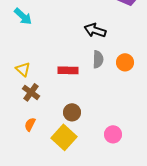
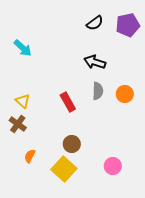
red rectangle: (68, 70) -> (68, 102), turned 60
brown cross: (31, 92) -> (18, 124), moved

